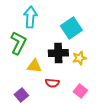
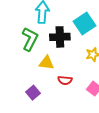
black cross: (58, 53) -> (60, 37), moved

